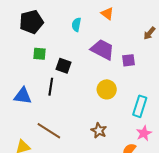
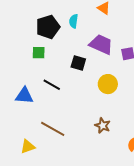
black pentagon: (31, 22) -> (48, 27), moved
black square: (64, 66) -> (78, 63), moved
black line: (51, 87) -> (52, 85), turned -66

